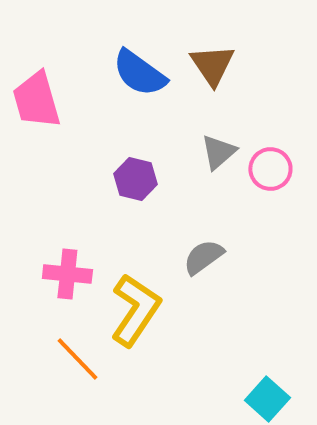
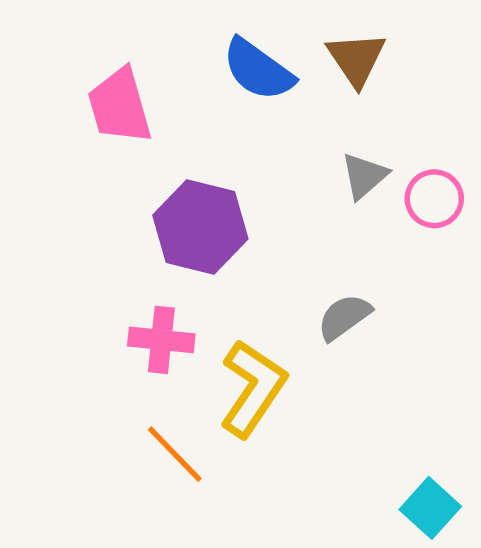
purple hexagon: (135, 179) -> (200, 227), moved, size x1.6

